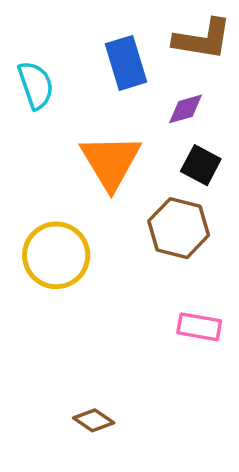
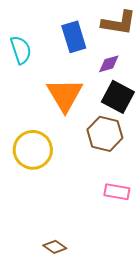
black square: (201, 165) -> (118, 97), size x1.4

